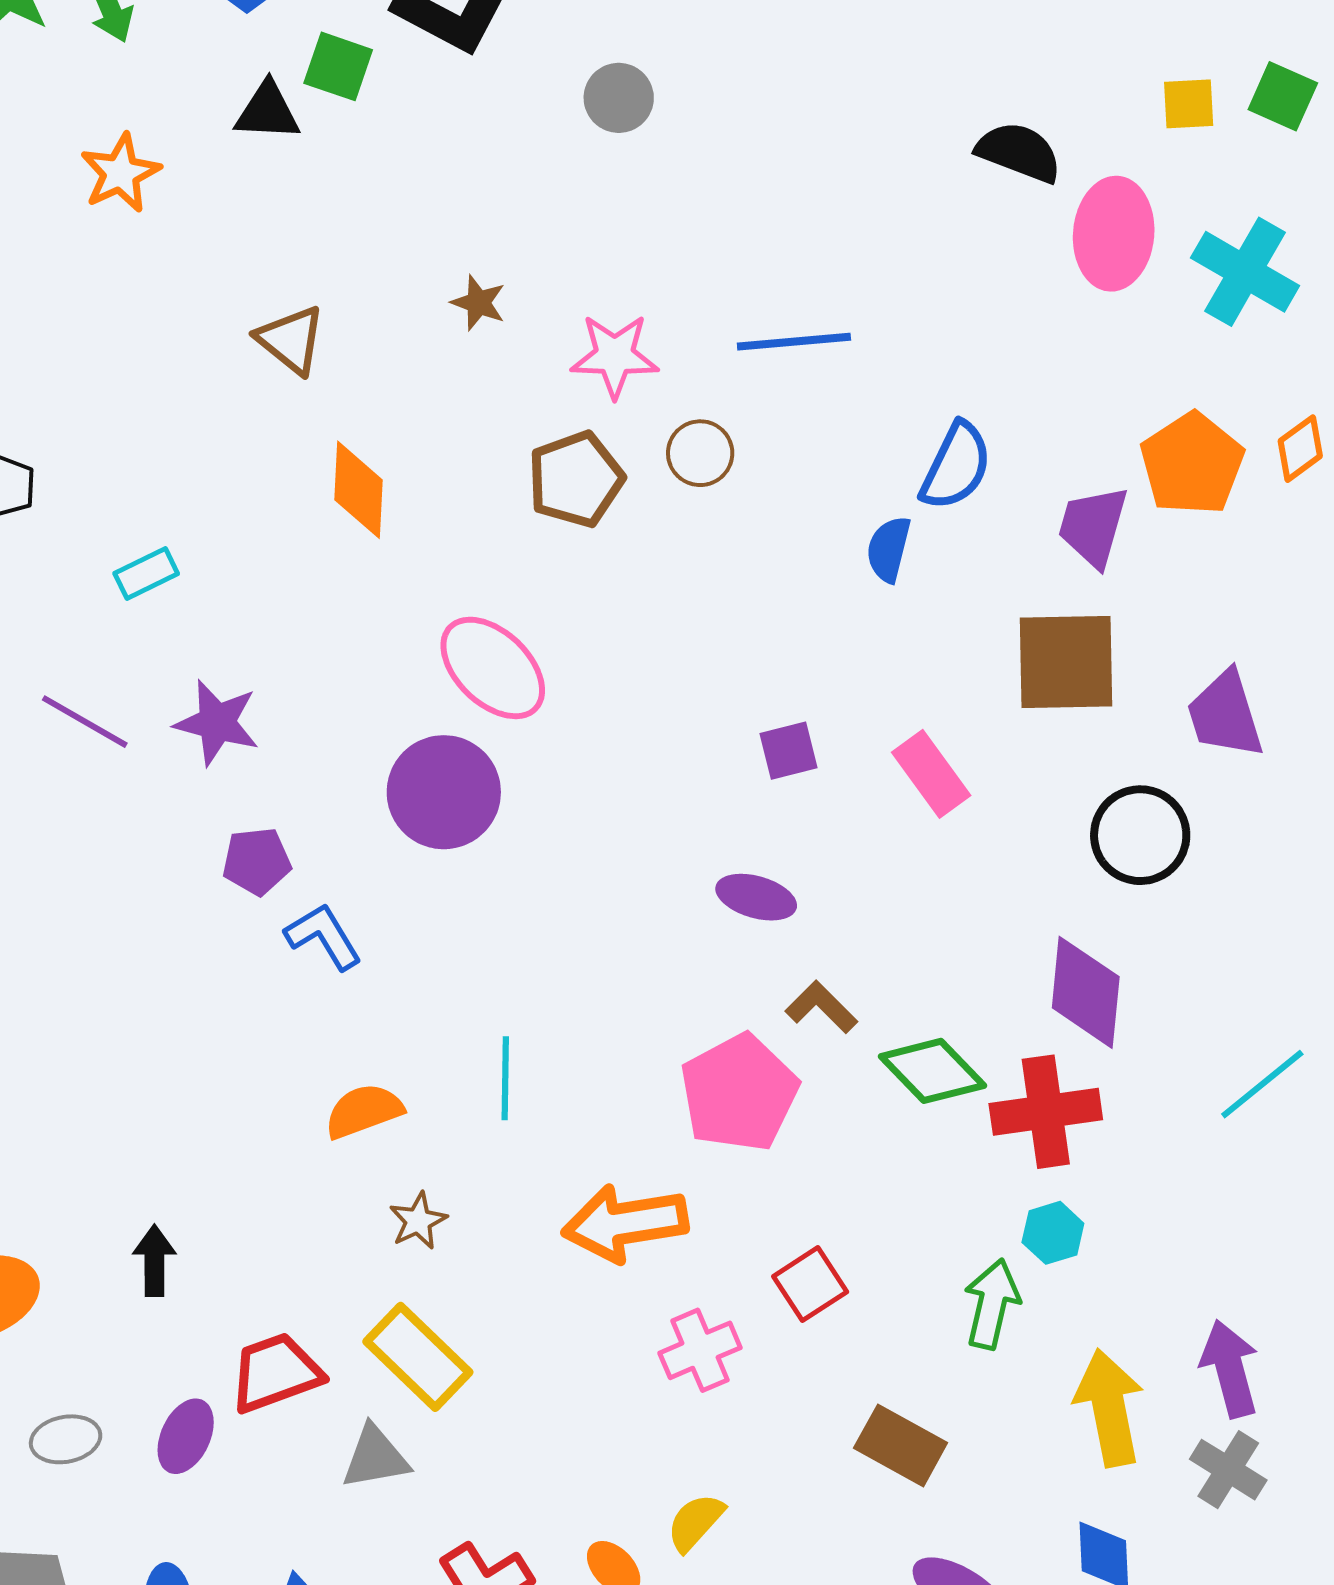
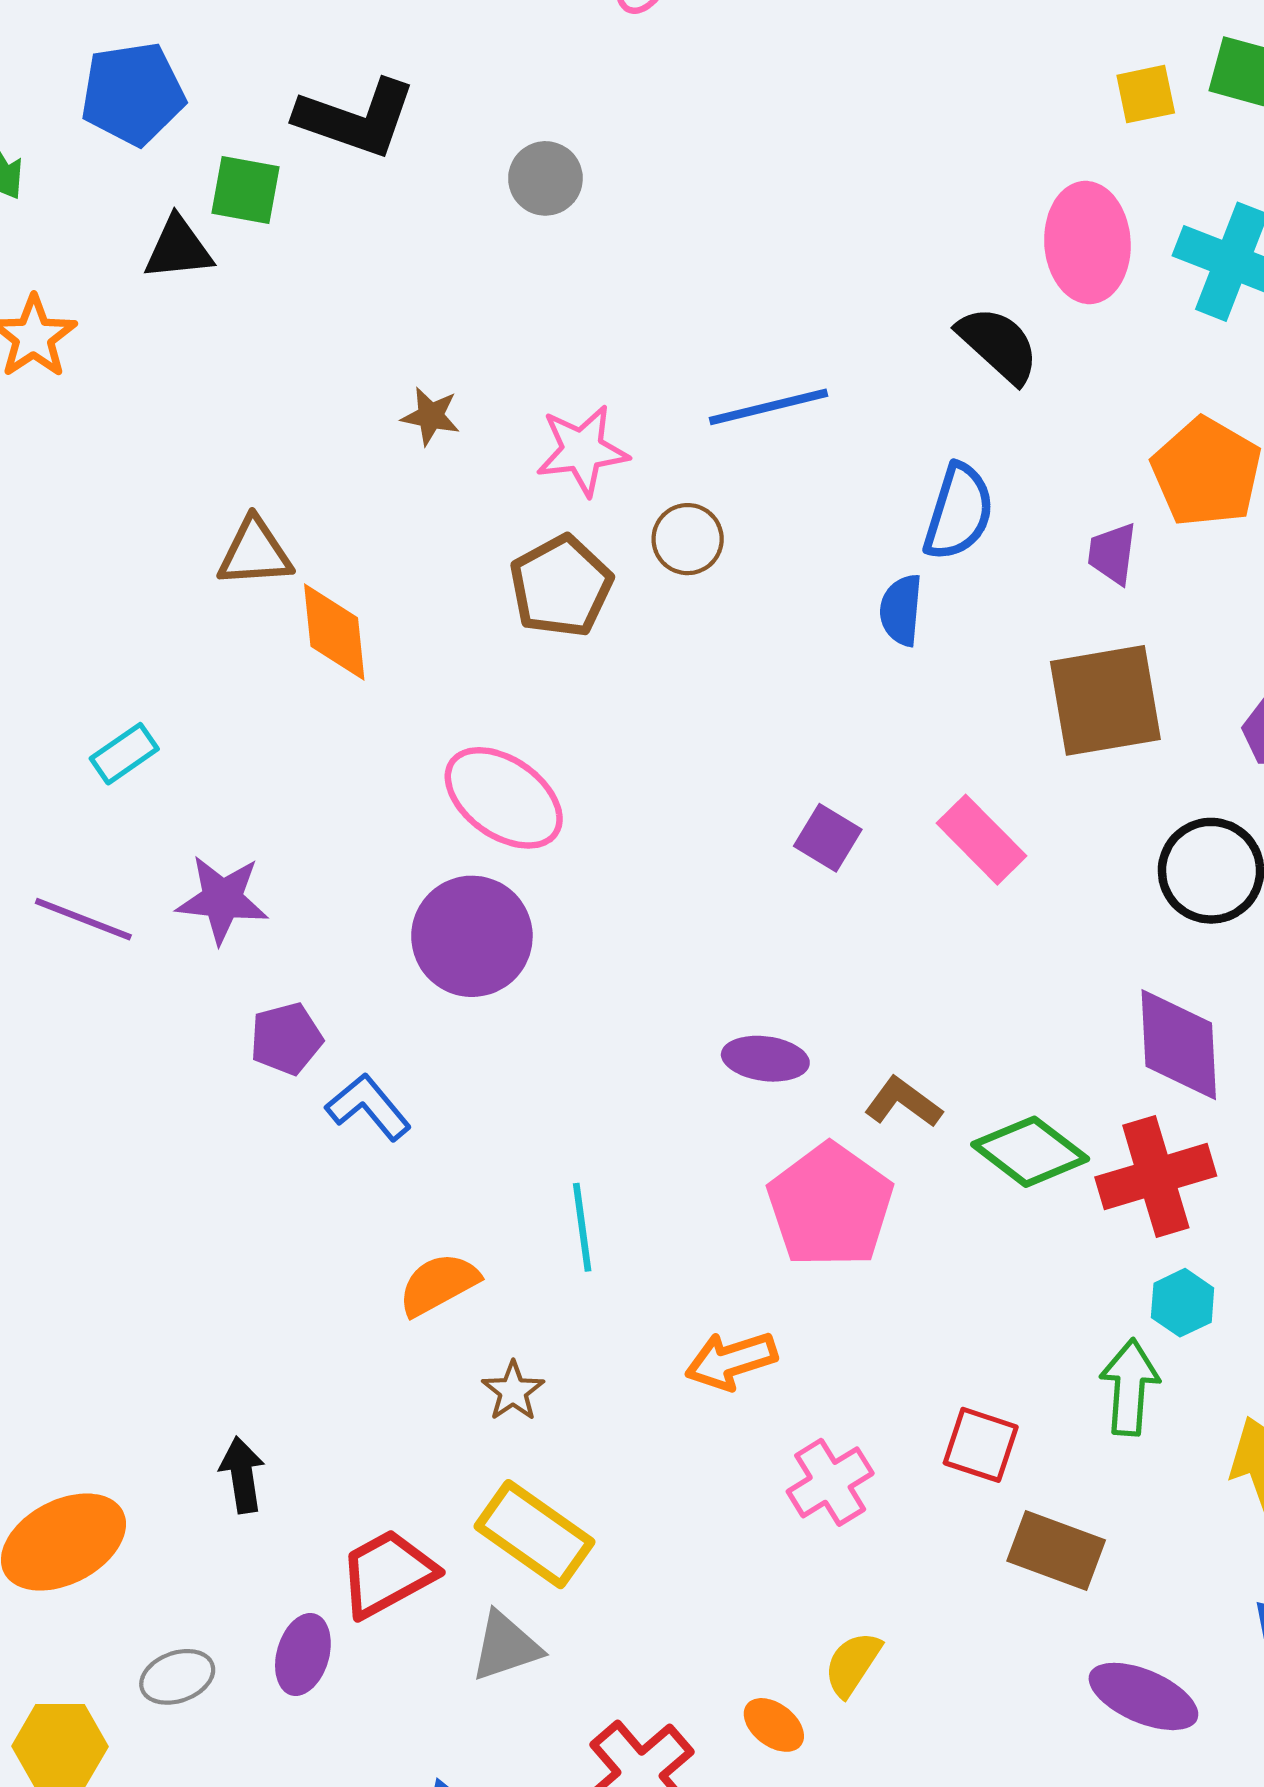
black semicircle: (1019, 152) -> (998, 345), moved, turned 30
brown triangle: (291, 340) -> (255, 553), moved, turned -34
purple trapezoid: (1093, 526) -> (1112, 554), size x0.7
purple square: (788, 751) -> (828, 838), turned -36
purple ellipse: (756, 897) -> (765, 1059), moved
orange arrow: (625, 1223) -> (731, 1361), size x0.7
red square: (810, 1284) -> (981, 1445), moved, turned -30

